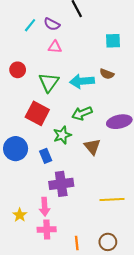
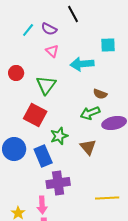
pink triangle: (55, 47) -> (52, 51), turned 40
brown semicircle: (107, 74) -> (100, 94), moved
cyan arrow: (82, 81) -> (82, 64), moved
green arrow: (82, 113) -> (90, 113), moved
blue rectangle: (46, 156) -> (43, 156), size x1.5

